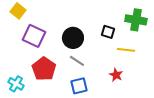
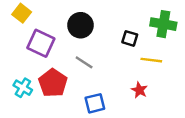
black circle: (73, 38) -> (80, 25), moved
gray line: (77, 61) -> (84, 62), moved
cyan cross: (16, 84) -> (23, 88), moved

